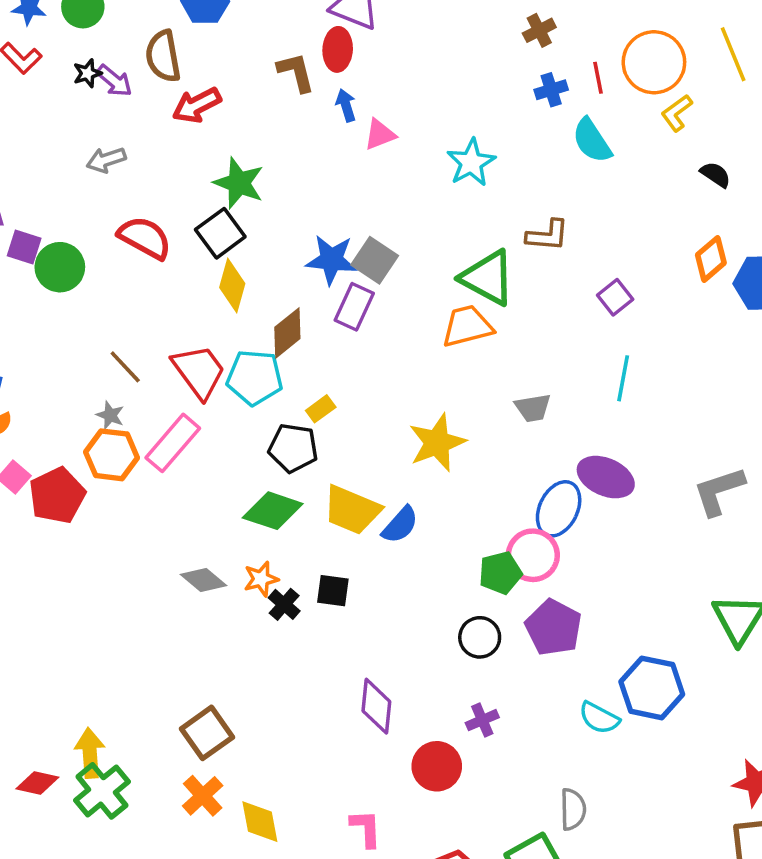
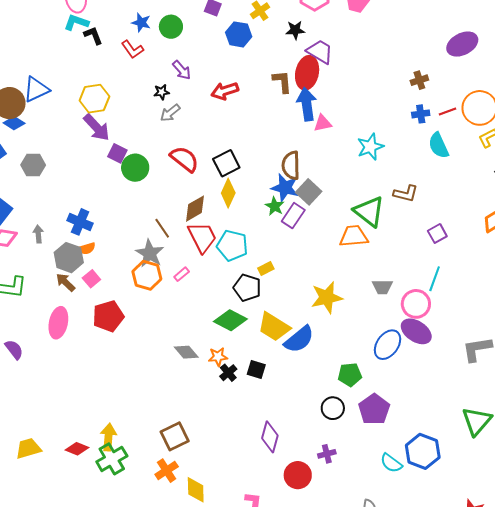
red ellipse: (338, 49) -> (307, 73), size x1.4
brown semicircle: (163, 56) -> (291, 165), moved
black star: (87, 73) -> (162, 92), moved
red line: (598, 78) -> (447, 111), turned 72
blue arrow: (346, 105) -> (307, 104), size x1.8
gray arrow: (106, 160) -> (170, 113), turned -30
green star: (239, 183) -> (275, 206), moved, size x0.7
brown diamond: (287, 333) -> (195, 209), moved
gray star: (110, 415) -> (150, 253), size x1.8
pink rectangle: (173, 443) -> (182, 274), size x0.5
red pentagon: (57, 496) -> (108, 316), moved
blue semicircle: (400, 525) -> (299, 339), size x1.4
pink circle: (533, 555) -> (416, 304), moved

